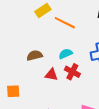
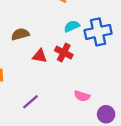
cyan semicircle: (66, 54) -> (72, 26), moved

